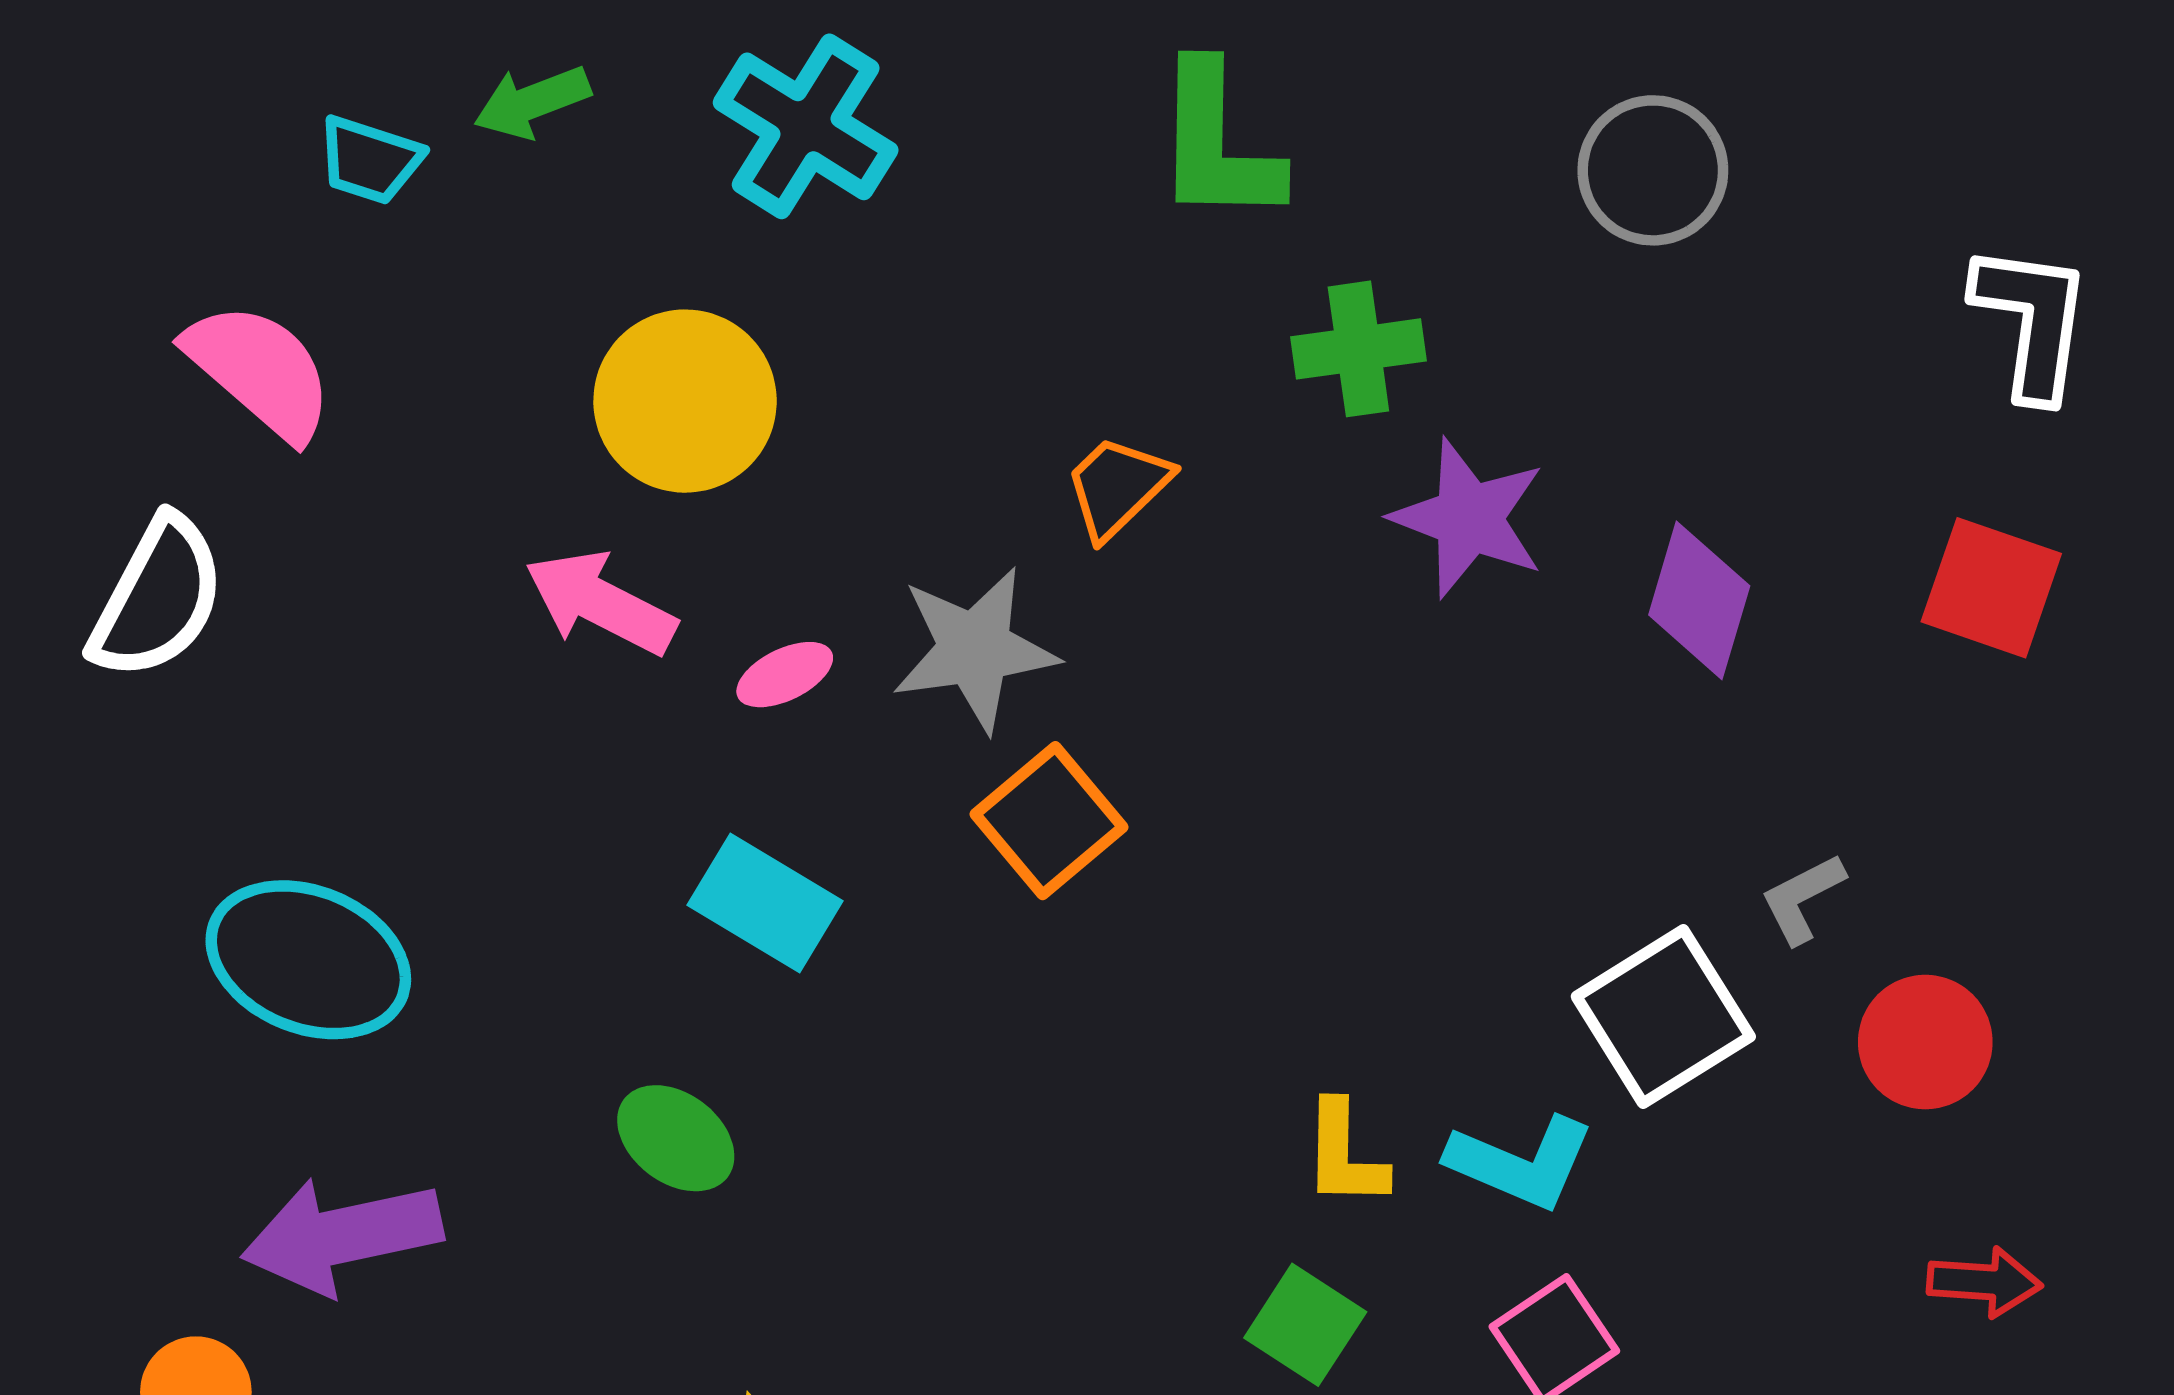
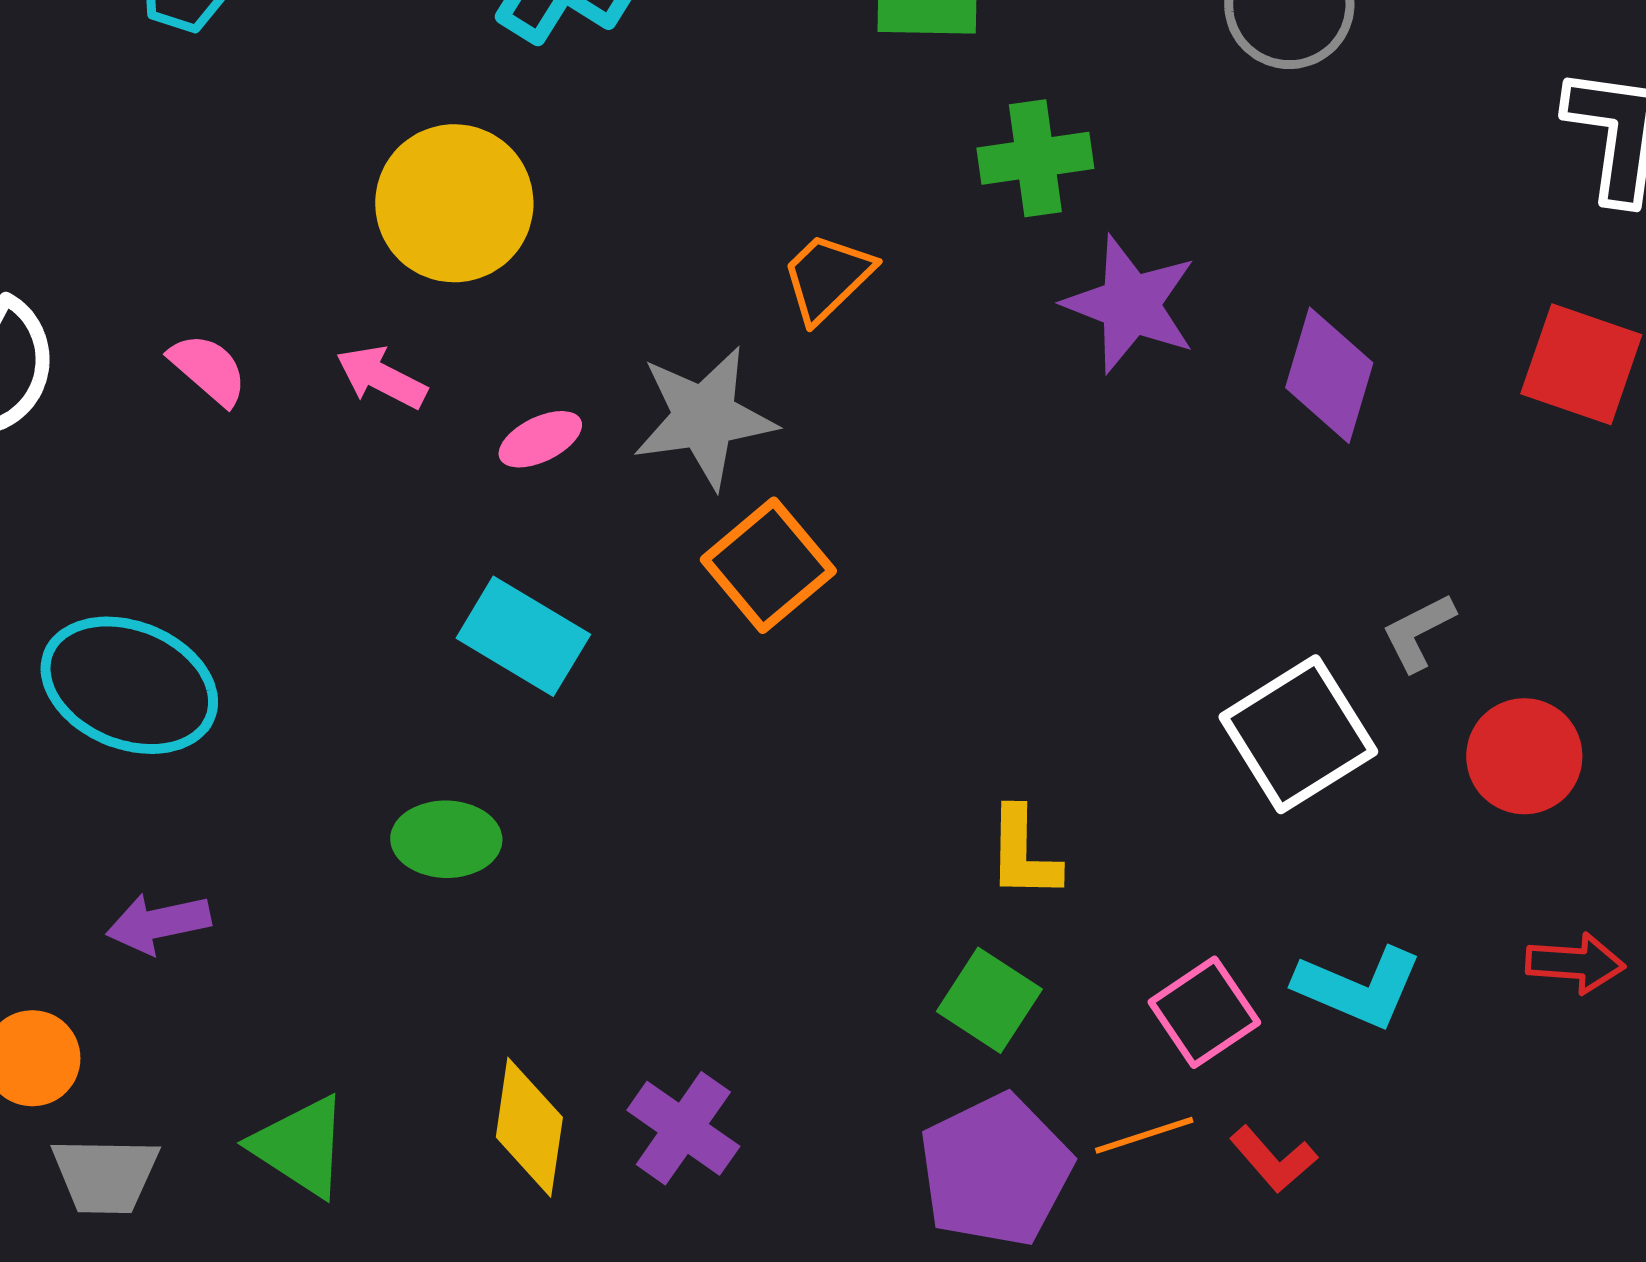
pink semicircle: (260, 371) -> (208, 369), moved, size x0.6
pink arrow: (600, 603) -> (381, 377), size x0.7
green ellipse: (676, 1138) -> (446, 839), turned -36
cyan L-shape: (1521, 1163) -> (1358, 987), moved
purple arrow: (342, 1236) -> (158, 923), size x0.6

